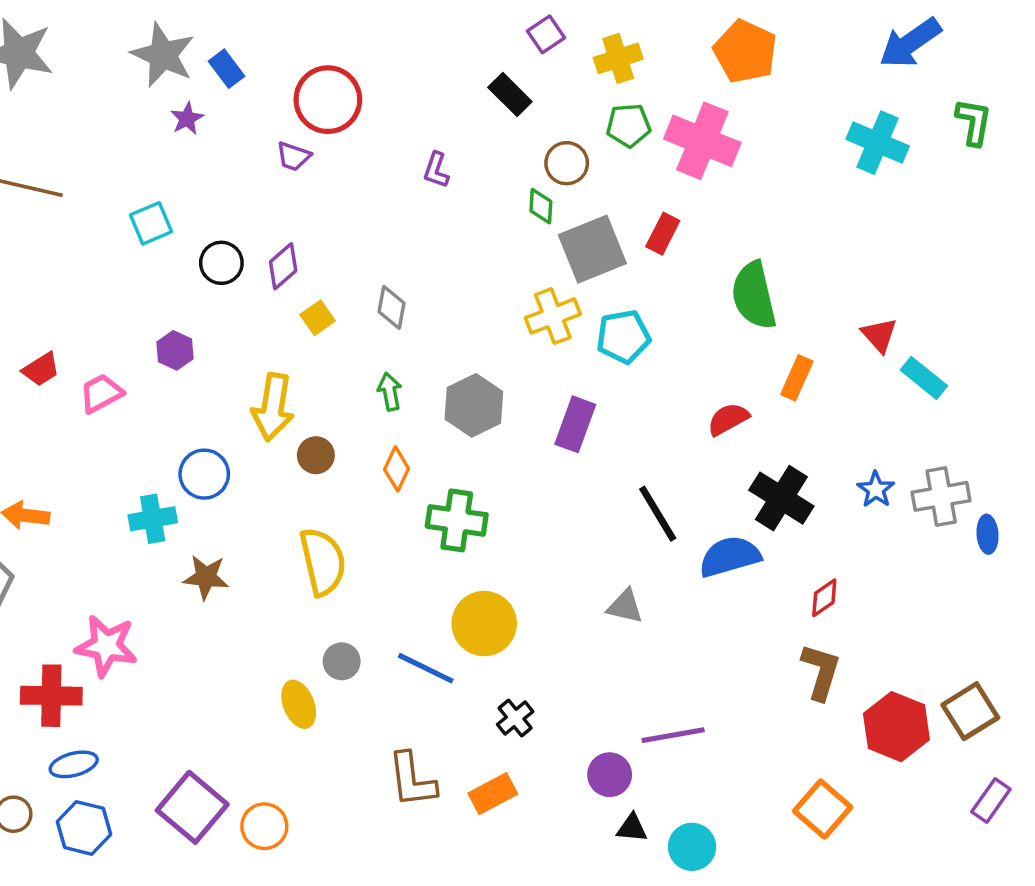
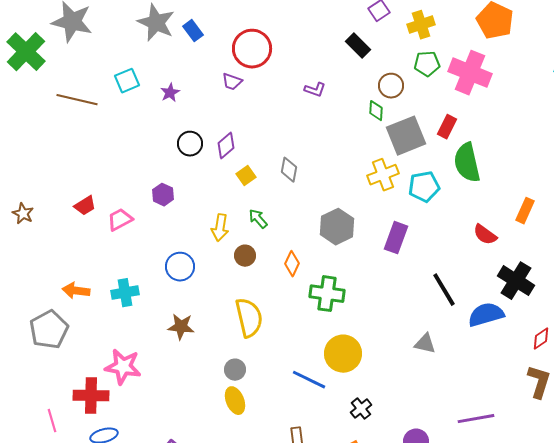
purple star: (187, 119) -> (170, 93), moved
purple L-shape: (436, 170) -> (315, 90), turned -90
cyan square: (151, 223) -> (127, 81), moved
green semicircle: (754, 295) -> (467, 163), moved
green arrow: (390, 392) -> (258, 219), moved, turned -30
yellow arrow: (273, 407) -> (220, 228), size x0.7
red semicircle: (728, 419) -> (485, 235), turned -115
cyan cross: (153, 519) -> (125, 293), moved
gray circle: (342, 661) -> (235, 370), moved
purple line: (673, 735) -> (476, 419), moved

